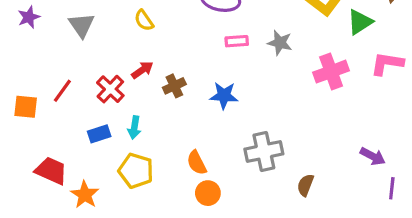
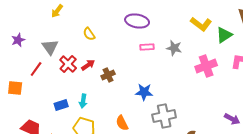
purple star: (29, 17) -> (18, 40), moved
gray triangle: (82, 25) -> (50, 47), moved
red cross: (110, 89) -> (68, 64), moved
red line: (62, 91) -> (36, 69), moved
blue star: (224, 96) -> (144, 92), moved

